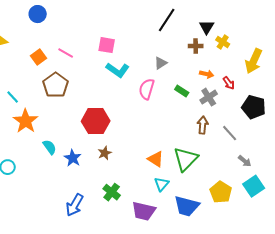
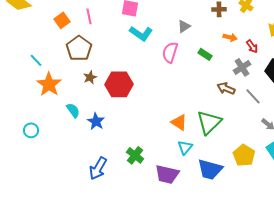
pink line: (66, 53) -> (89, 16), turned 49
gray cross: (209, 97) -> (242, 67), moved
brown arrow: (203, 125) -> (226, 88), turned -72
brown star: (105, 153) -> (90, 77), moved

